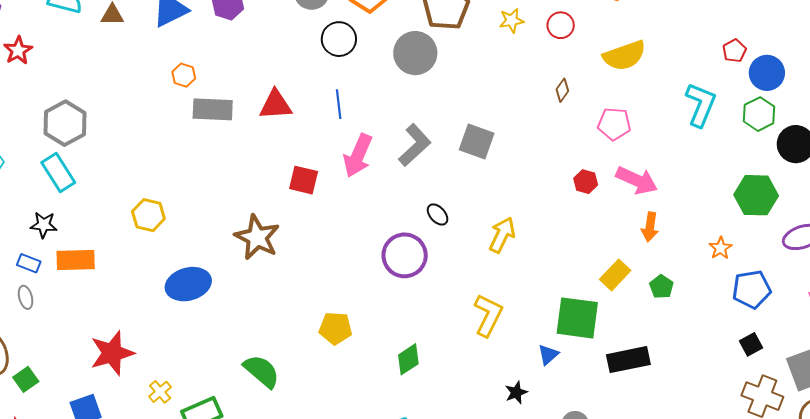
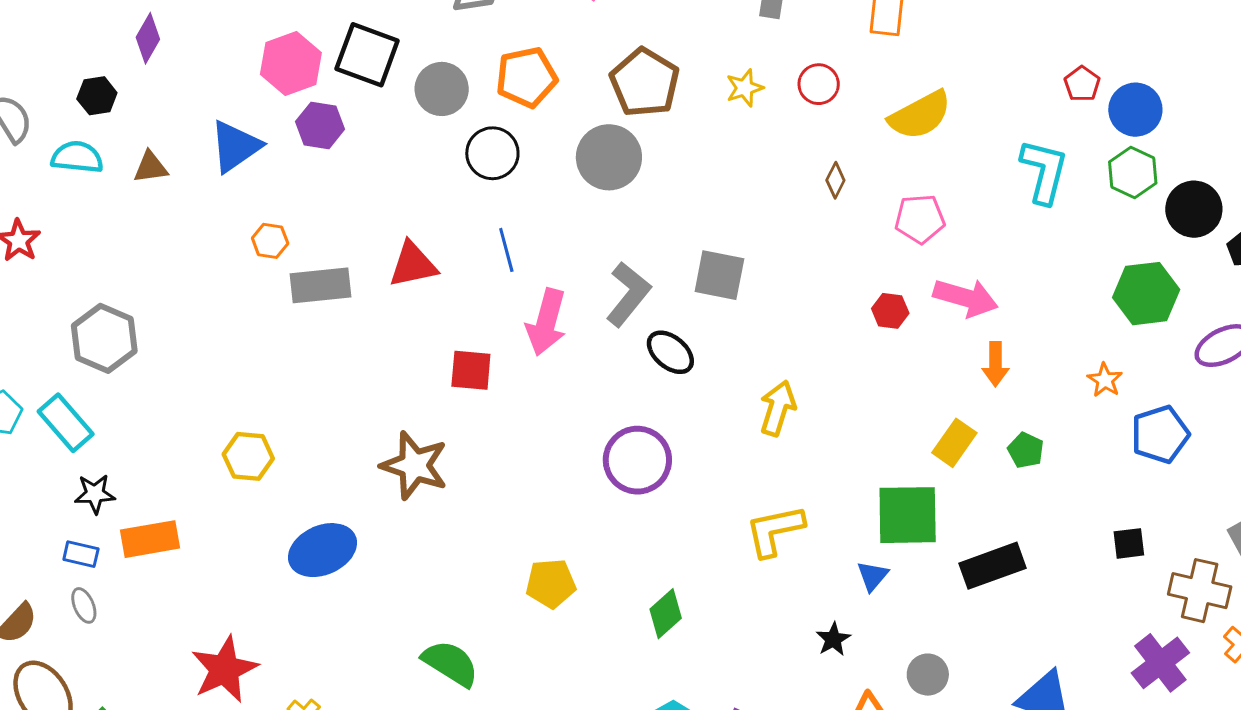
cyan rectangle: (58, 172) -> (66, 423), moved
black ellipse: (438, 215) -> (670, 352), moved, size x1.4
yellow L-shape: (488, 315) -> (775, 531), turned -120
black square: (751, 344) -> (1129, 543), moved, turned 30

